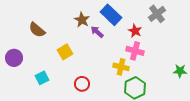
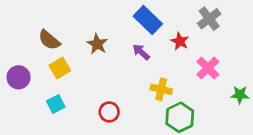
brown star: (82, 20) -> (97, 44), moved
purple arrow: (97, 32) -> (141, 52), moved
pink cross: (135, 51) -> (208, 68), moved, turned 30
yellow square: (65, 52) -> (60, 68), moved

